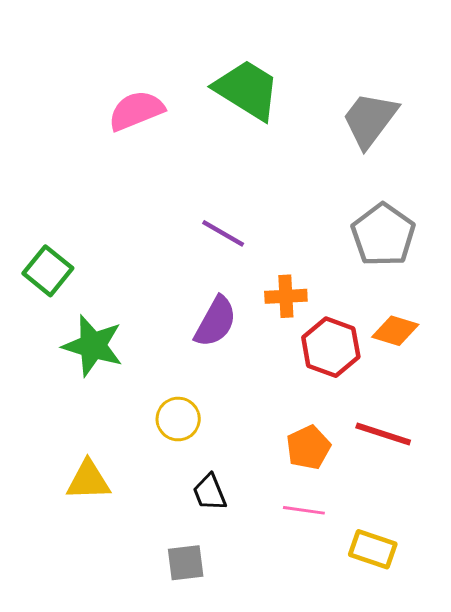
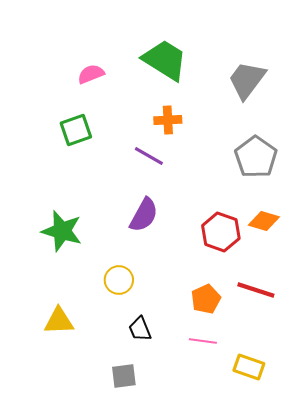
pink semicircle: (136, 111) -> (91, 74), size x0.7
green square: (48, 271) -> (76, 130), moved, turned 32
orange cross: (286, 296) -> (168, 120), moved

